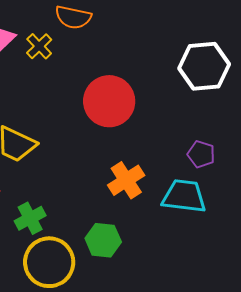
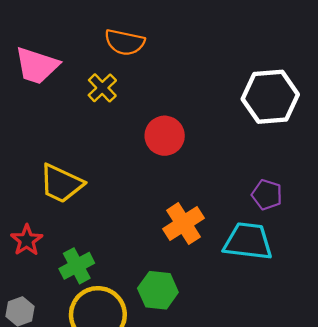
yellow cross: (39, 46) -> (102, 88), moved
red circle: (109, 101) -> (165, 136), size x0.7

